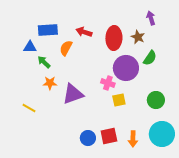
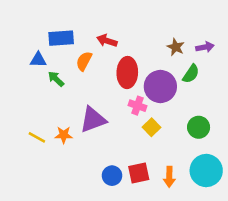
purple arrow: (151, 18) -> (205, 47), moved, turned 96
red ellipse: (114, 38) -> (127, 72), moved
orange star: (50, 83) -> (64, 135), moved
yellow square: (119, 100) -> (151, 127), turned -32

